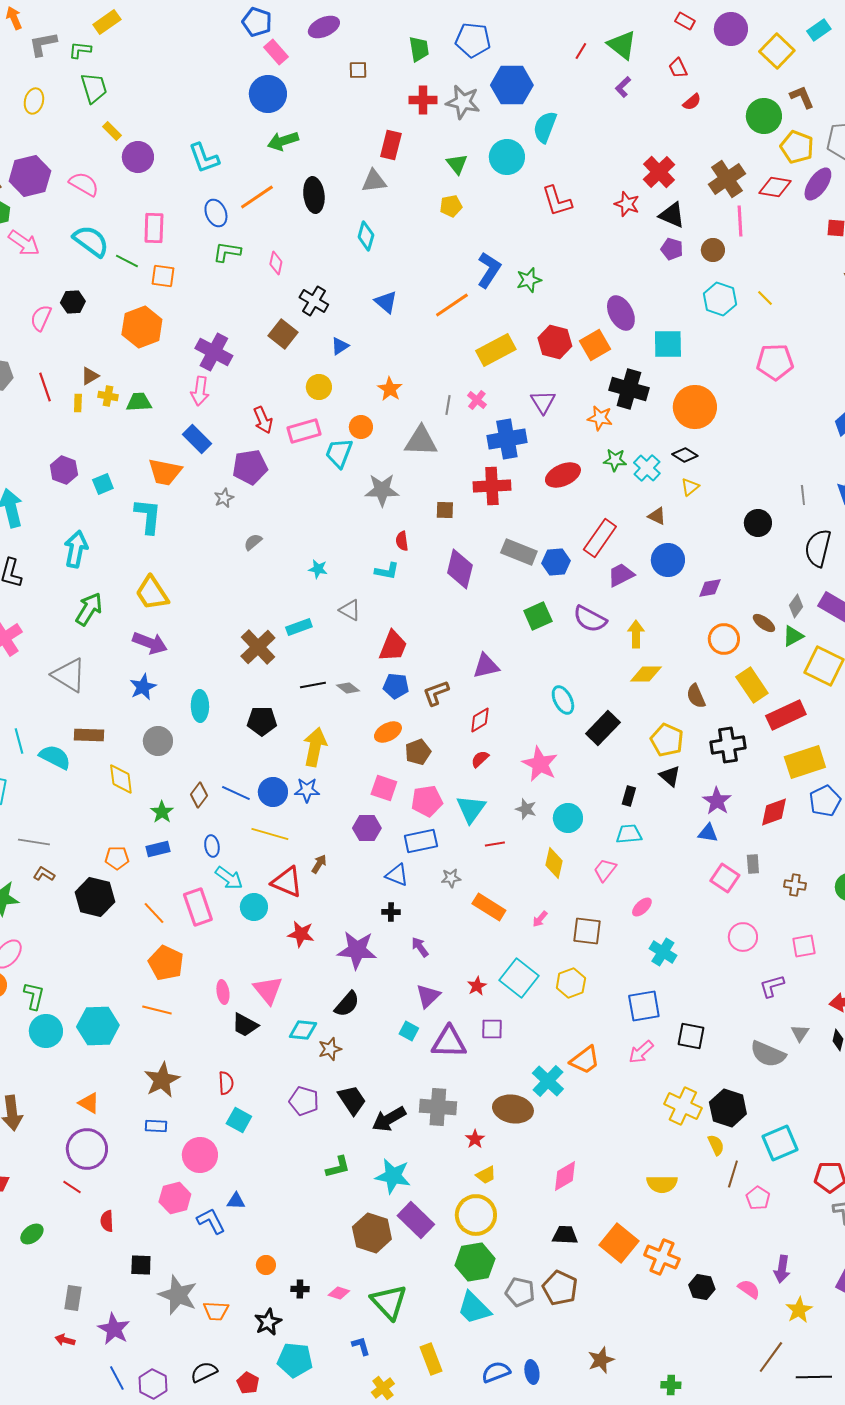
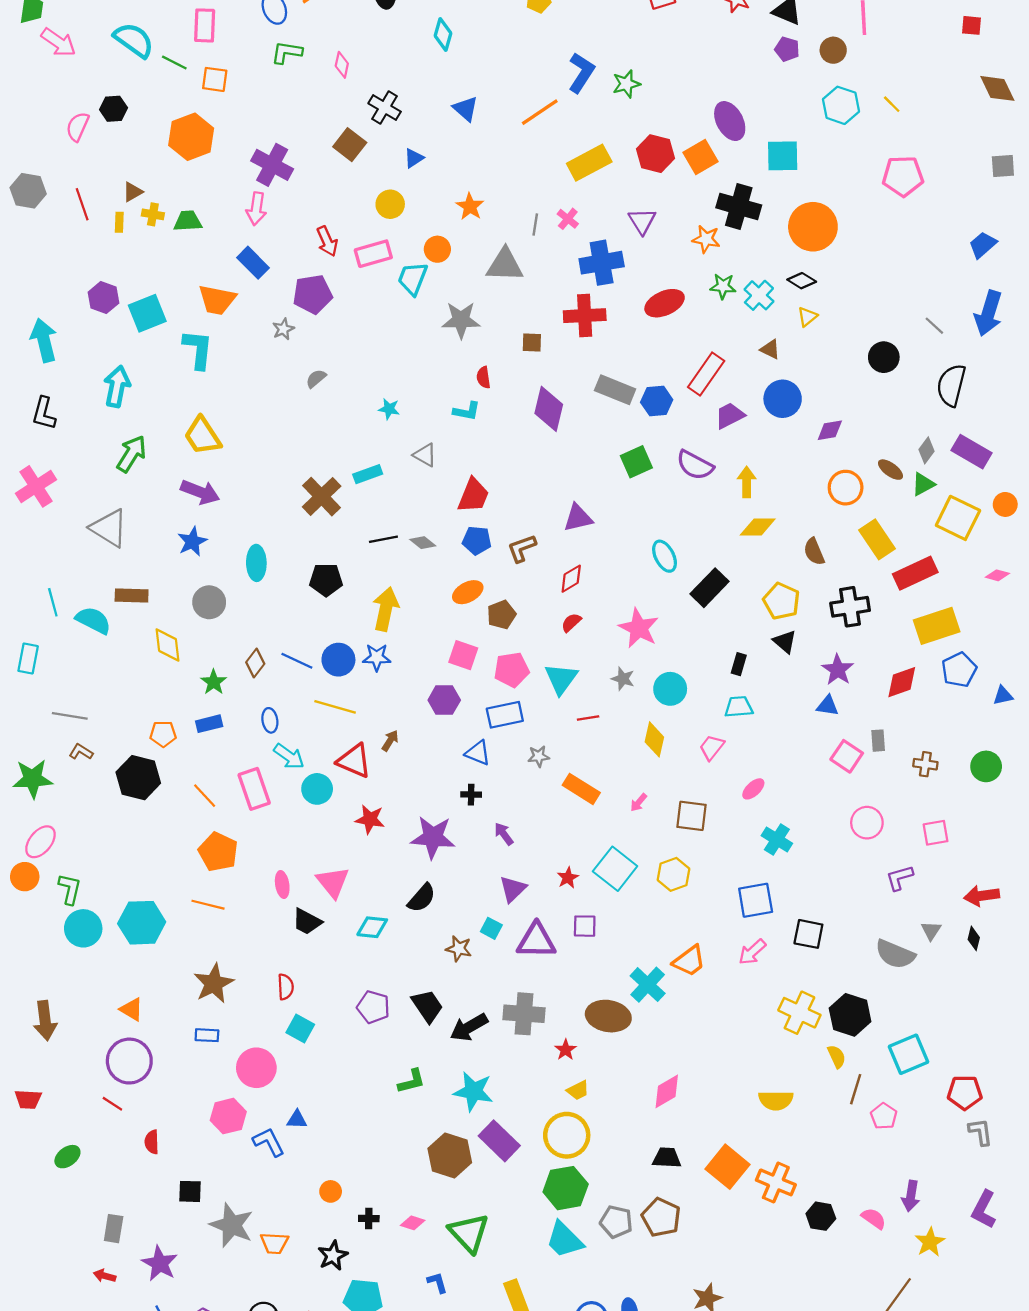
cyan square: (103, 484) -> (147, 313), size x1.6
gray line: (803, 495) -> (934, 326), turned -42
brown star: (330, 1049) -> (459, 949), moved, turned 30

